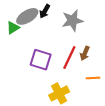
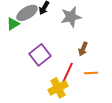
red line: (69, 58) -> (67, 74), moved
purple square: (41, 60) -> (40, 55), turned 35

